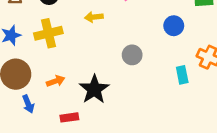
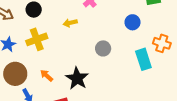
cyan rectangle: (182, 75) -> (143, 59), size x1.5
orange arrow: (56, 81) -> (47, 76), turned -112

